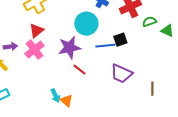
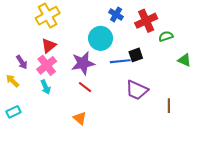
green triangle: (167, 31) -> (184, 60), moved
purple arrow: (10, 47) -> (22, 62), turned 64
red line: (79, 70) -> (85, 87), moved
cyan arrow: (55, 96) -> (46, 87), moved

